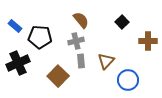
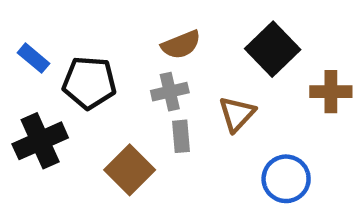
brown semicircle: (81, 20) -> (181, 45), turned 108
black square: (122, 22) -> (273, 49), size x1.6
brown triangle: (106, 61) -> (237, 114), moved

